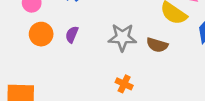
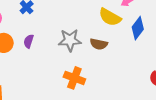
orange cross: (124, 84) -> (74, 78), size x1.5

